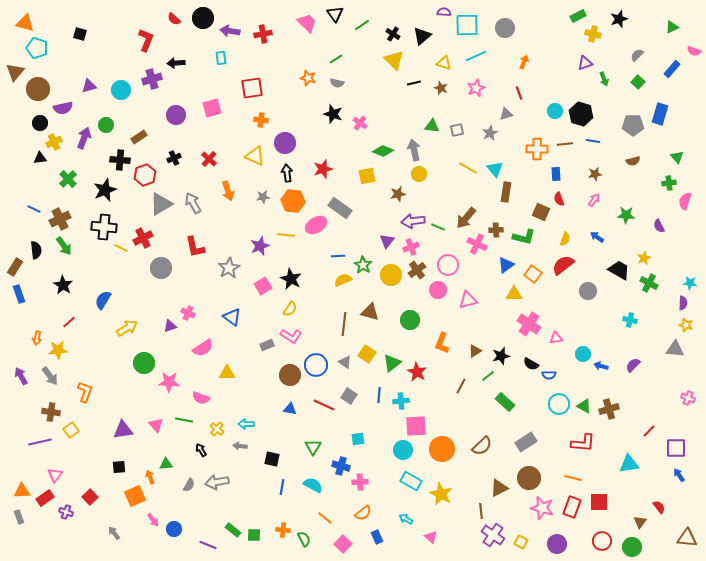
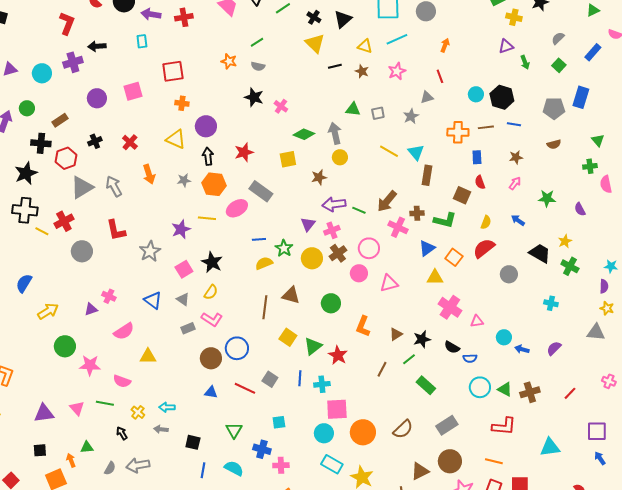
pink semicircle: (685, 201) -> (606, 184), turned -30
gray triangle: (345, 362) -> (183, 299), moved
red line: (649, 431) -> (570, 393), moved

